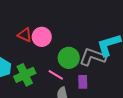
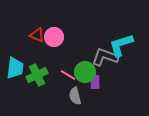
green circle: (69, 58) -> (85, 72), moved

